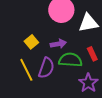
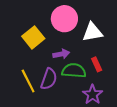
yellow square: (31, 42) -> (33, 37), moved, size x1.5

